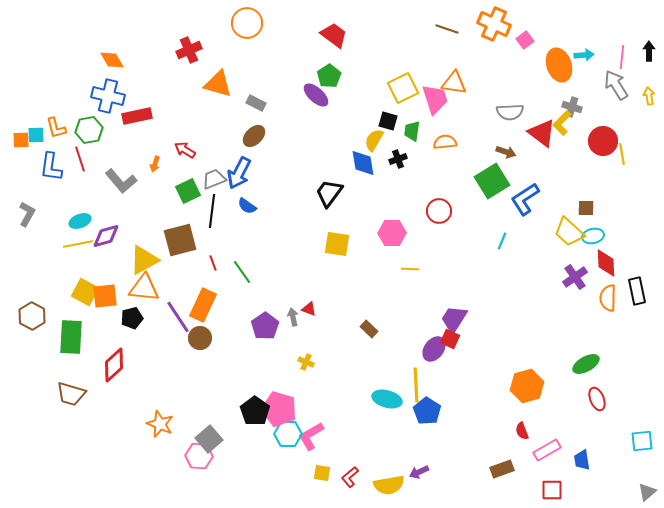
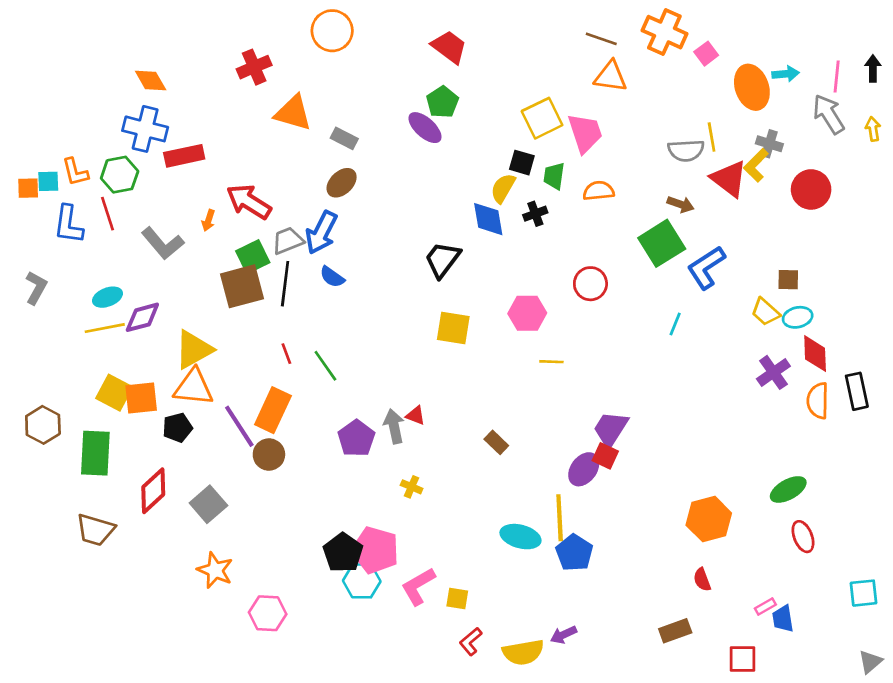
orange triangle: (454, 83) -> (611, 76), moved
red arrow: (185, 150) -> (249, 202), size x1.6
yellow line: (622, 154) -> (712, 137), moved
yellow trapezoid: (569, 232) -> (765, 312), size x0.7
brown square: (180, 240) -> (242, 286), moved
gray arrow: (293, 317) -> (394, 426), size x1.4
cyan hexagon: (288, 434) -> (362, 581), moved
gray square: (209, 439) -> (208, 504), moved
pink rectangle: (547, 450) -> (765, 607), moved, size x0.6
yellow square: (322, 473) -> (457, 598), moved

